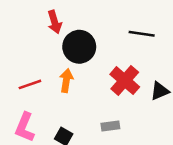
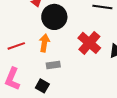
gray rectangle: (110, 126) -> (53, 65), moved

